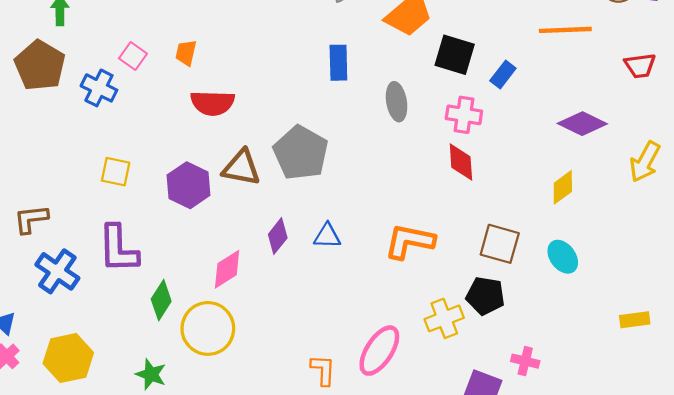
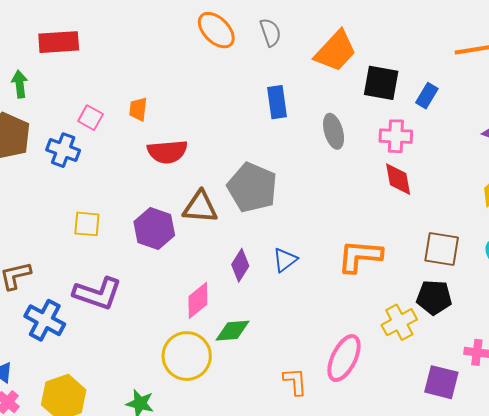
blue triangle: (327, 236) -> (285, 260), turned -32
purple L-shape: (118, 249) -> (97, 293), turned -63
green diamond: (161, 300) -> (232, 331), moved, turned 60

